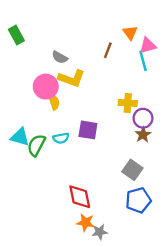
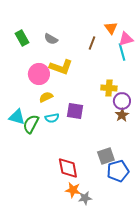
green rectangle: (16, 35) -> (22, 38), moved
gray semicircle: (60, 57) -> (51, 39), moved
yellow semicircle: (54, 102) -> (46, 97), moved, turned -96
gray square: (132, 170) -> (106, 156), moved, turned 36

